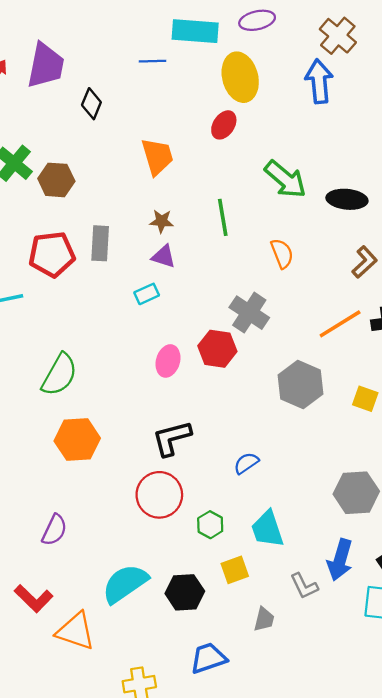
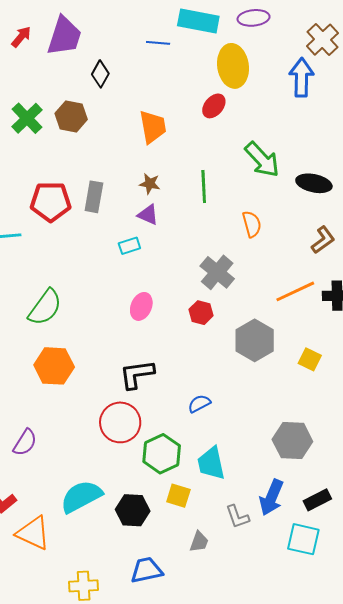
brown hexagon: (56, 180) -> (71, 116), moved
red hexagon: (217, 349) -> (201, 313), moved, size x0.7
green hexagon: (210, 525) -> (162, 454), size x1.6
yellow square: (235, 570) -> (178, 496), turned 30

